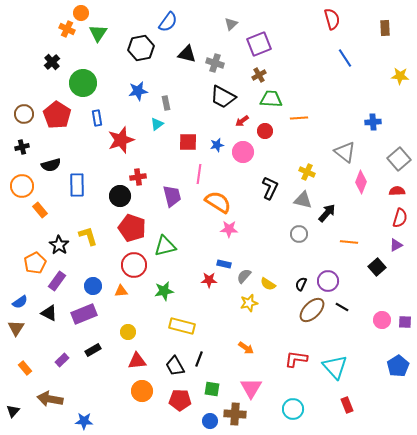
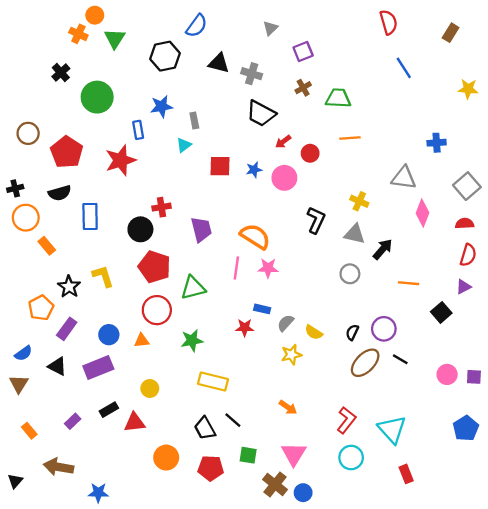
brown rectangle: (385, 28) -> (451, 33), turned 35
purple square: (259, 44) -> (303, 51), size x0.7
green trapezoid: (271, 99) -> (338, 98), moved
red pentagon: (57, 115) -> (67, 152), moved
blue rectangle: (97, 118) -> (138, 130), moved
red star: (121, 140) -> (121, 160), moved
black cross: (22, 147) -> (15, 188), moved
gray triangle: (345, 152) -> (404, 178), turned -30
pink line: (199, 174) -> (236, 268), moved
black line: (199, 359) -> (233, 420), turned -70
red L-shape: (296, 359) -> (346, 420), turned 120
red triangle: (137, 361) -> (135, 422), moved
cyan circle: (293, 409) -> (351, 458), moved
brown cross: (235, 414) -> (275, 484), turned 35
blue circle: (210, 421) -> (303, 493), moved

